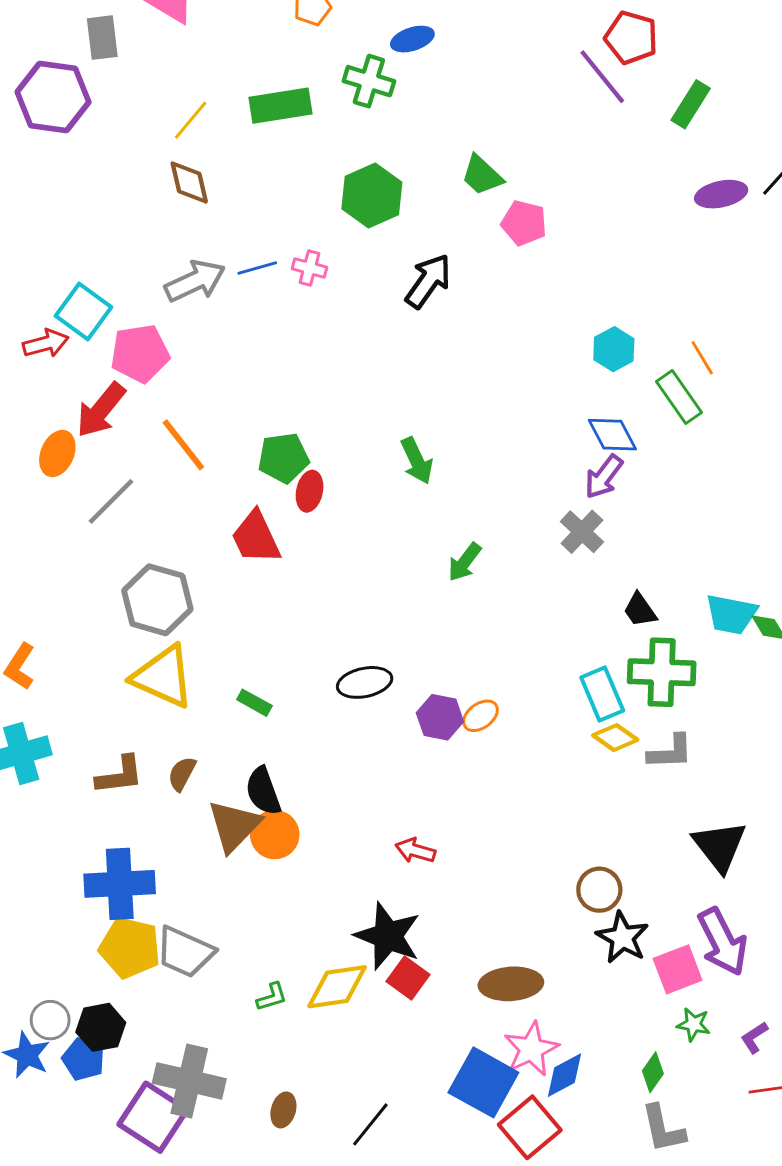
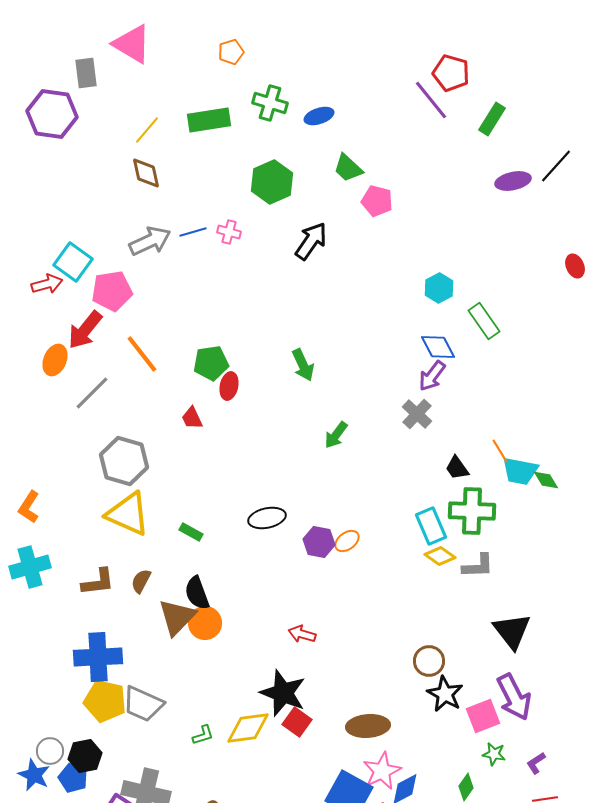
blue ellipse: (412, 39) -> (319, 116), moved
orange line: (702, 358) -> (500, 451), moved
red trapezoid: (256, 538) -> (192, 418), size x0.6

